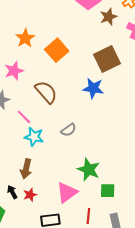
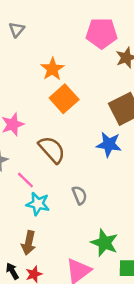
orange star: (25, 38) -> (52, 69), moved
gray semicircle: (69, 130) -> (80, 195), turned -77

